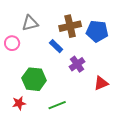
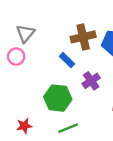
gray triangle: (30, 23) -> (25, 33), moved, turned -36
green hexagon: (34, 79) -> (58, 98), moved

